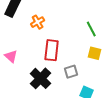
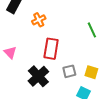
yellow square: (94, 53) -> (91, 72), moved

